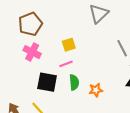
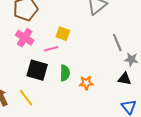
yellow square: (69, 45) -> (63, 34), turned 32
pink line: (66, 64) -> (51, 49), moved

